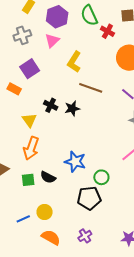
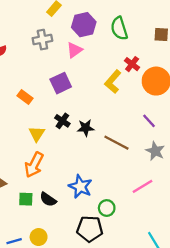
red cross: (107, 31) -> (132, 64), moved
yellow L-shape: (74, 62) -> (113, 82), moved
purple square: (30, 69) -> (61, 83), moved
brown line: (91, 88) -> (116, 143), moved

